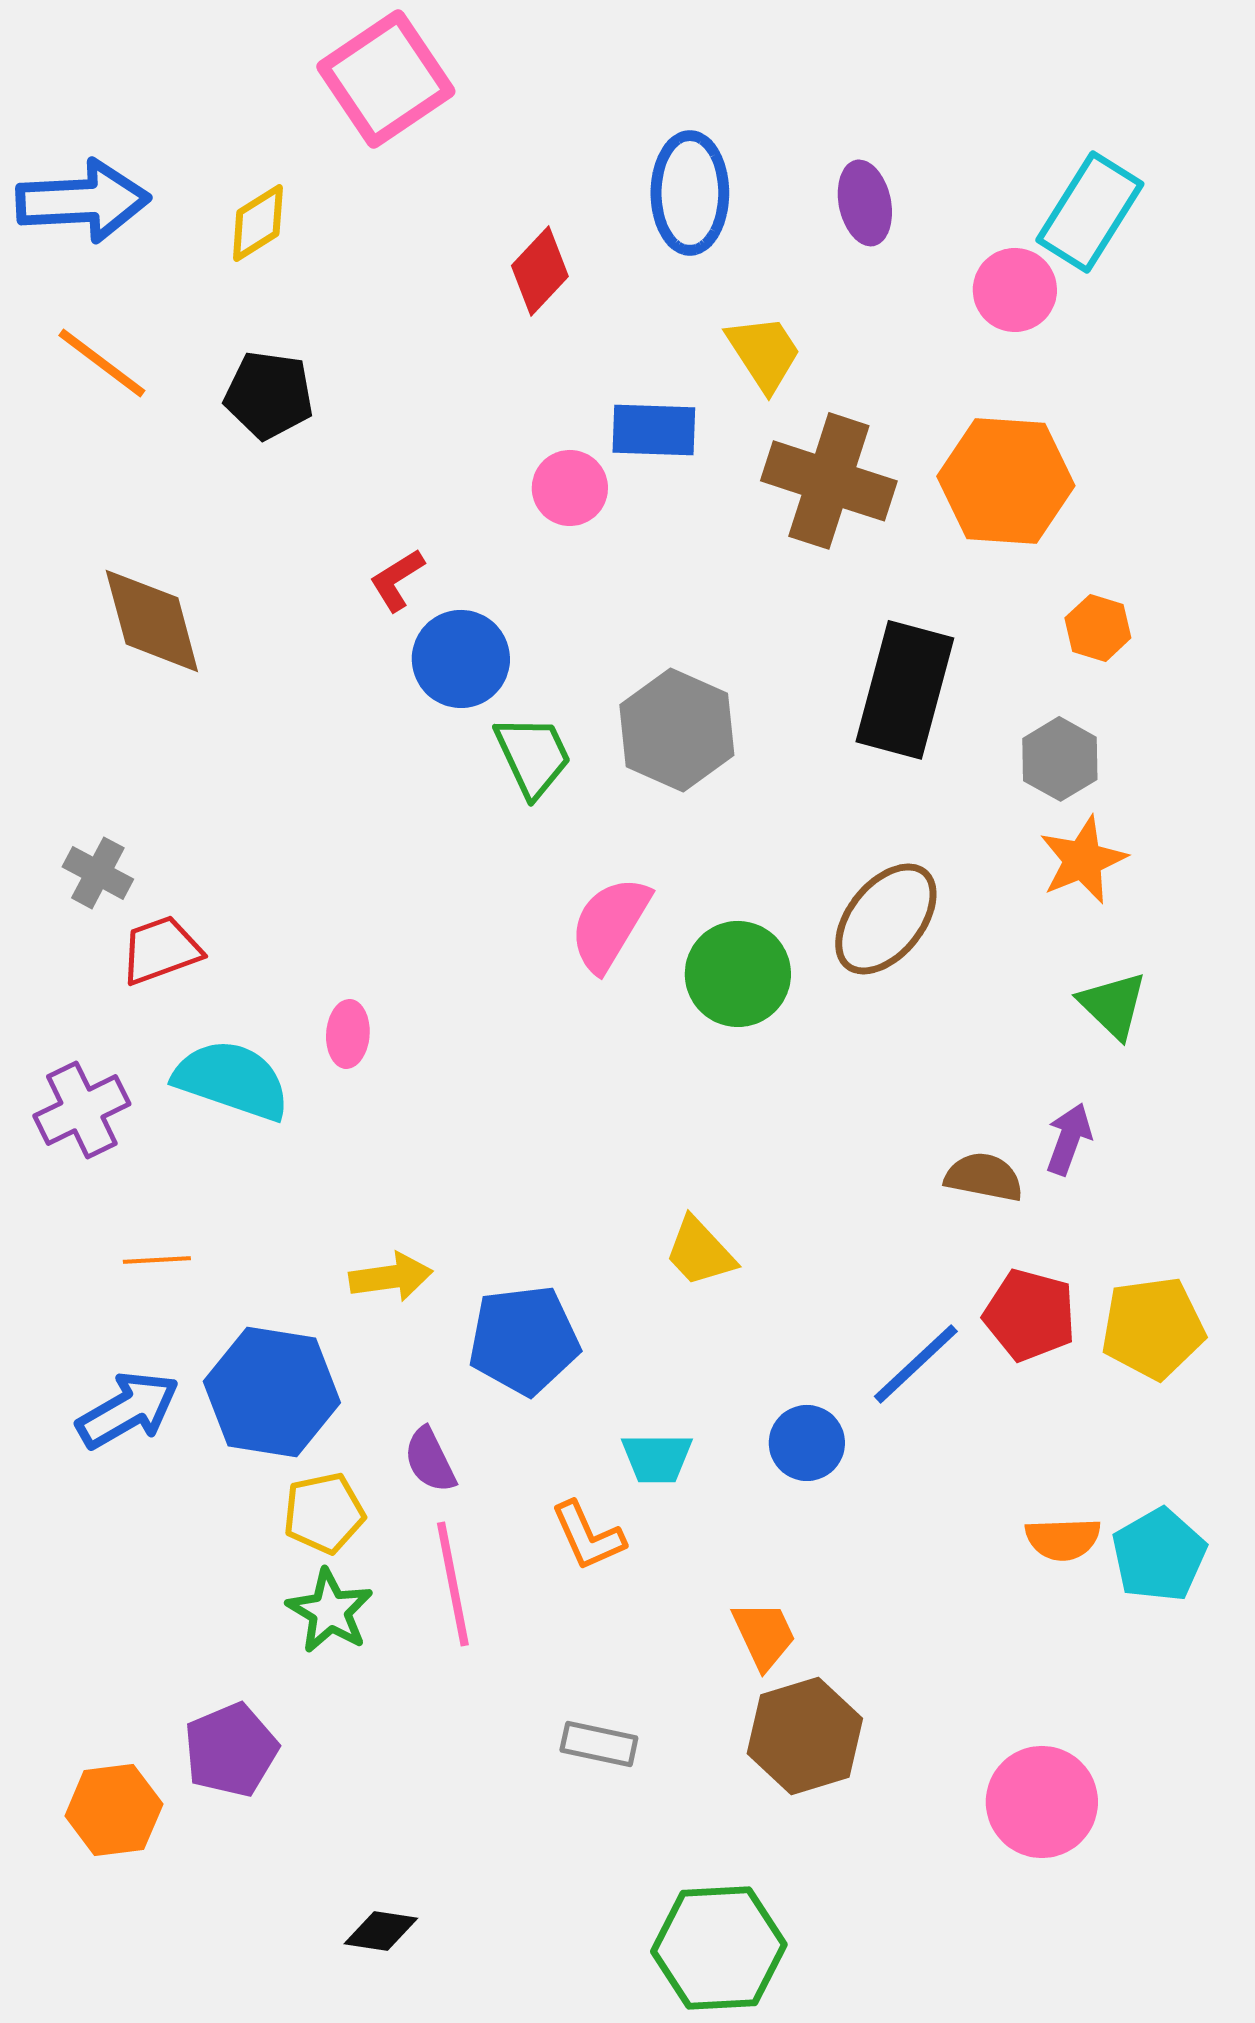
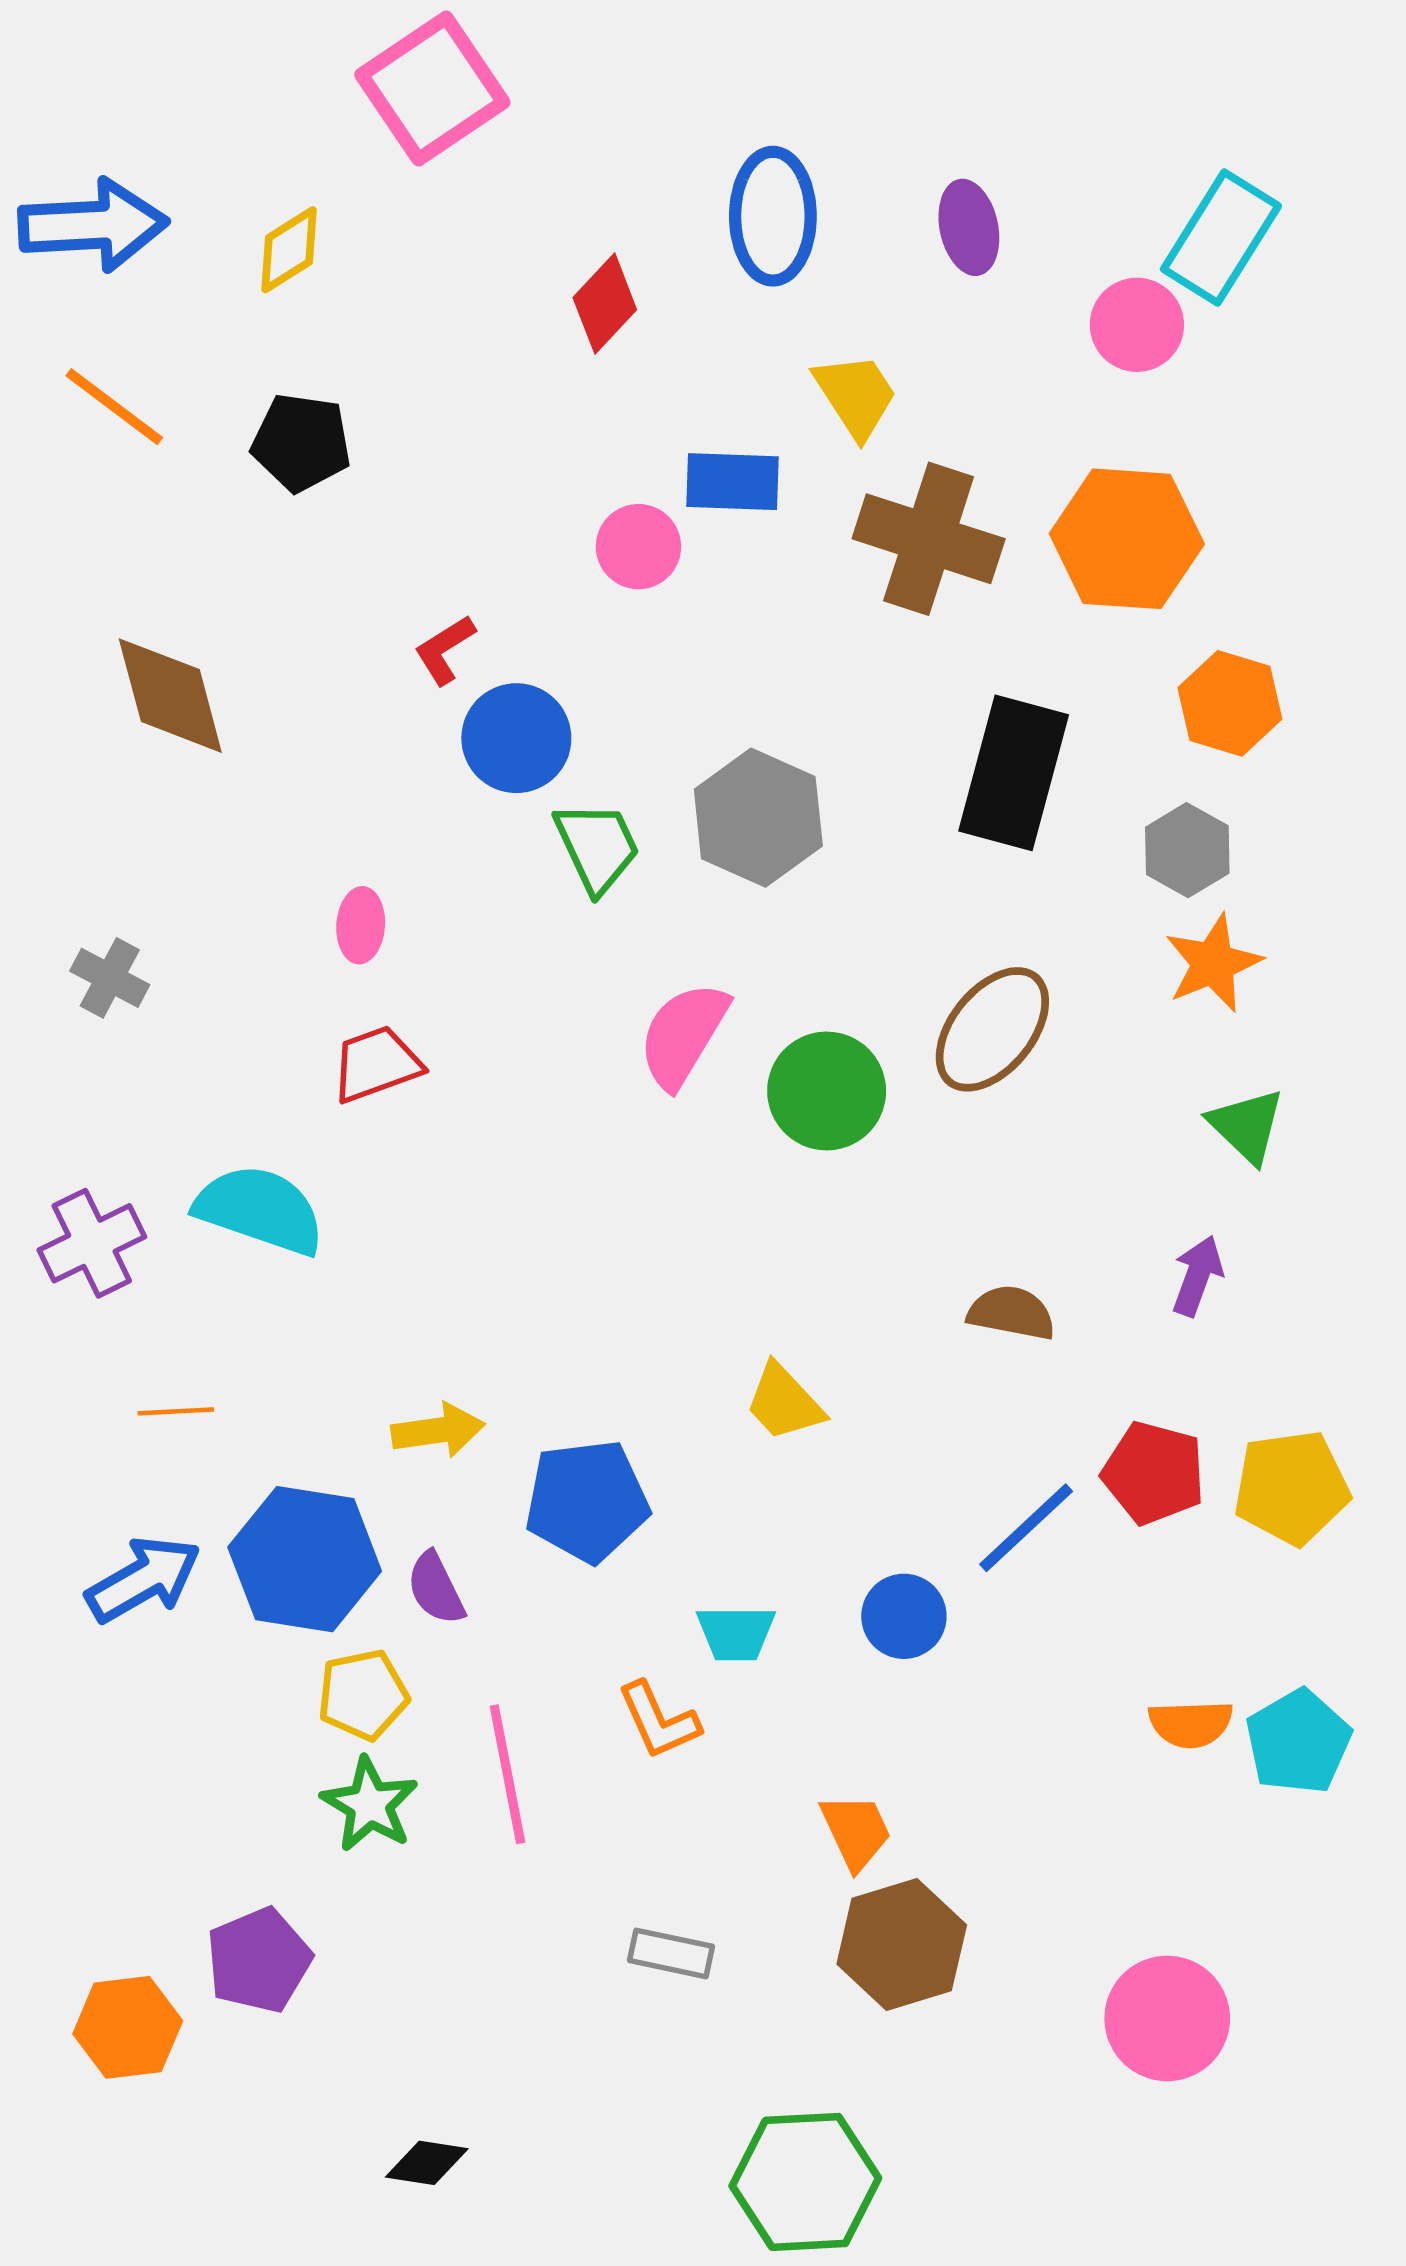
orange hexagon: (1098, 628) -> (1230, 703), size x1.4
red trapezoid: (161, 950) -> (376, 1064), moved
pink ellipse: (348, 1034) -> (361, 925), moved
brown semicircle: (984, 1177) -> (1011, 1313), moved
purple semicircle: (430, 1460) -> (436, 1588), moved

